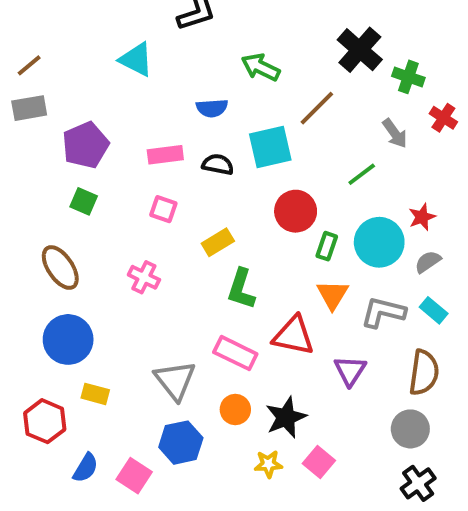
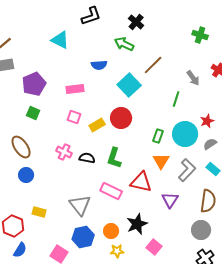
black cross: (360, 50) -> (136, 22), moved, size x0.7
green cross: (408, 77) -> (200, 35), moved
cyan square: (270, 147) -> (129, 85), turned -30
black semicircle: (218, 164) -> (87, 158), moved
green line: (362, 174) -> (176, 99), turned -35
red circle: (296, 211) -> (121, 118), moved
yellow rectangle: (218, 242) -> (97, 125), moved
gray L-shape: (383, 312) -> (187, 170), turned 120
blue circle: (68, 339) -> (26, 175), moved, size x0.6
orange circle: (235, 410) -> (111, 231), moved
yellow star: (268, 464) -> (117, 251), moved
blue semicircle: (86, 468) -> (20, 250), moved

